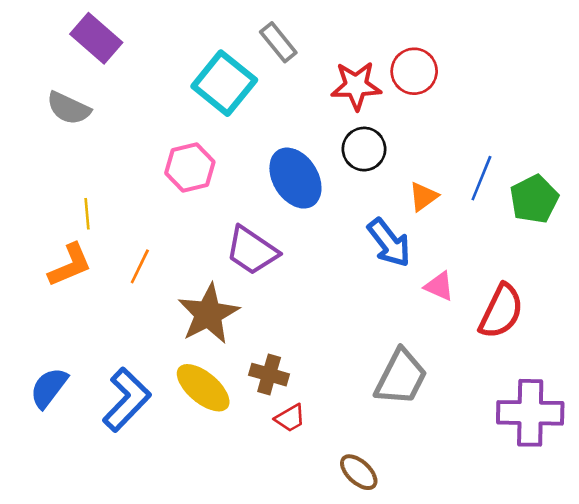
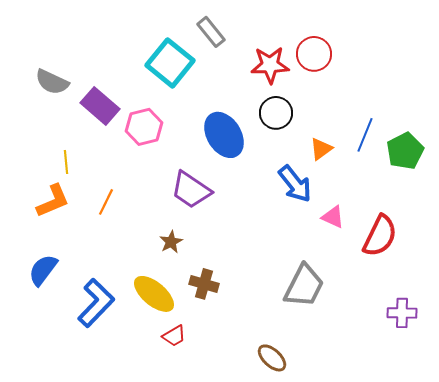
purple rectangle: (96, 38) -> (100, 106), moved
brown star: (208, 314) -> (171, 242), moved, size x0.5
blue semicircle: (49, 388) -> (43, 270), moved
purple cross: (530, 413) -> (402, 313), size x0.6
red trapezoid: (290, 418) -> (174, 336), moved

